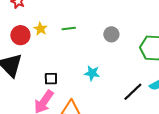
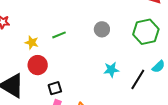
red circle: (20, 35) -> (38, 65), moved
cyan star: (92, 73) -> (111, 70), moved

